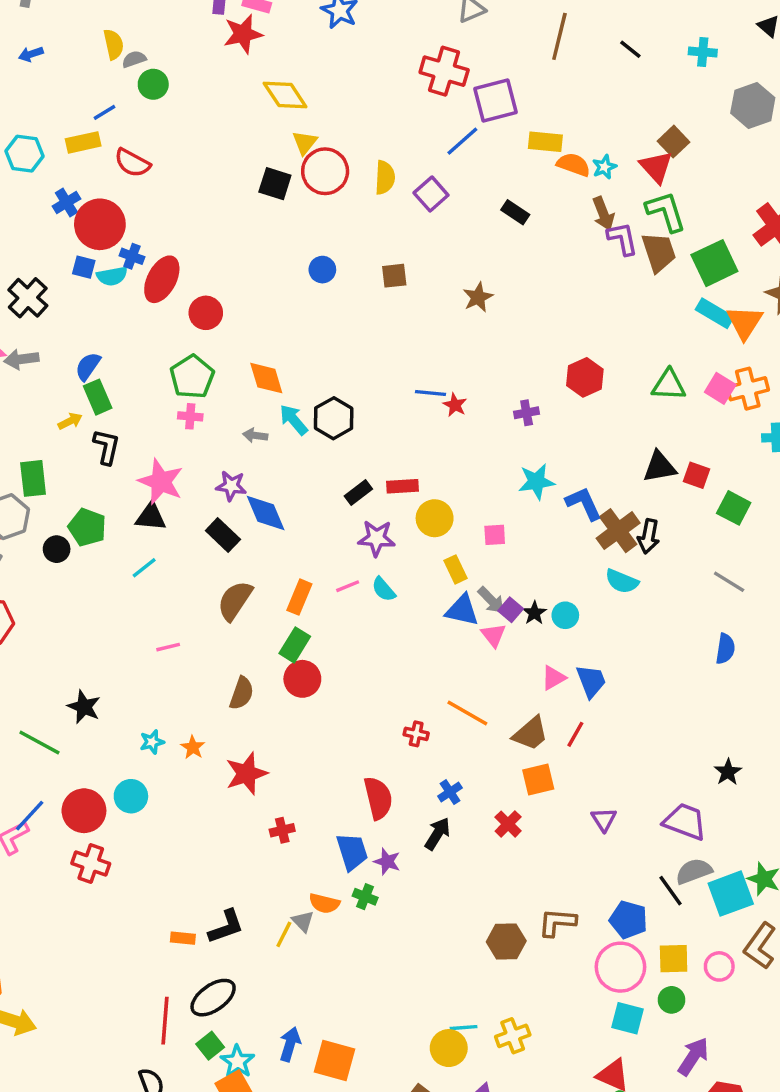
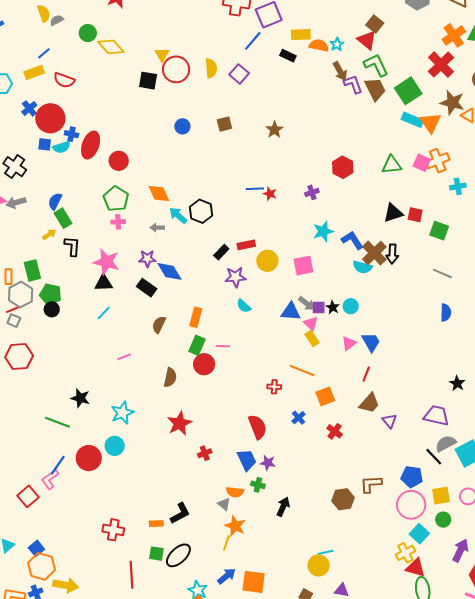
green circle: (153, 84) -> (88, 33), moved
yellow diamond: (285, 95) -> (111, 47), moved
black rectangle: (515, 212) -> (288, 56), moved
green pentagon: (87, 527) -> (51, 294), moved
pink square: (495, 535) -> (303, 266), size x1.5
yellow rectangle: (455, 569) -> (312, 338), moved
cyan semicircle: (622, 581) -> (362, 267), moved
pink line: (348, 586) -> (223, 346), moved, turned 32
brown semicircle: (235, 601) -> (159, 325), size x0.7
purple square: (511, 610) -> (319, 307), turned -32
brown trapezoid: (530, 734) -> (369, 403), moved
cyan star: (152, 742) -> (122, 413), size x1.6
orange star: (193, 747) -> (235, 526), moved, size x1.5
orange square: (538, 780) -> (325, 396), moved
black arrow: (437, 834) -> (283, 507), moved
red cross: (91, 864) -> (113, 530), moved
yellow line: (284, 934) -> (226, 543), moved
cyan square: (628, 1018) -> (419, 534), turned 36
red line: (165, 1021) -> (132, 575), moved
yellow cross: (513, 1036) -> (405, 553), moved
blue arrow: (290, 1044) -> (227, 576), turned 42
green square: (210, 1046) -> (156, 554), moved, turned -35

